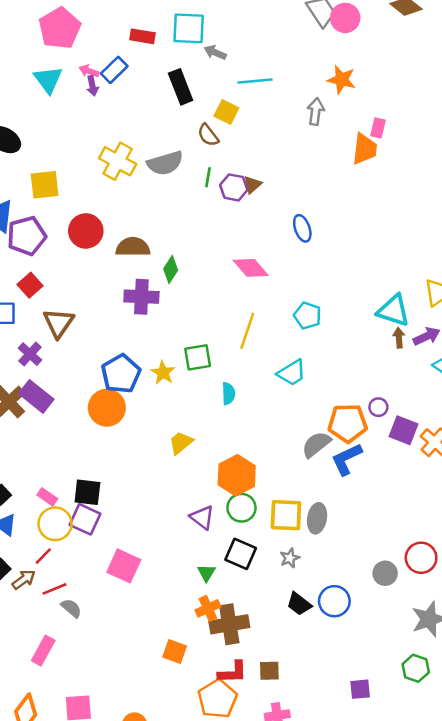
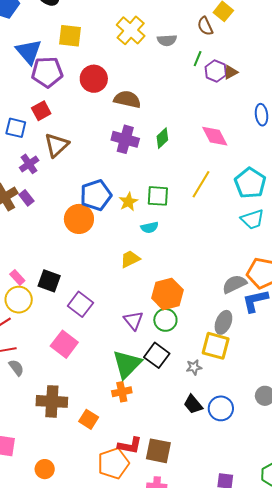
gray semicircle: (165, 163) -> (167, 40), size x0.7
green diamond: (171, 269) -> (162, 138), moved
cyan pentagon: (307, 316) -> (250, 183), size x1.4
cyan trapezoid: (292, 373) -> (252, 219), moved
cyan semicircle: (228, 394) -> (150, 227), moved, turned 66
purple rectangle: (36, 396) -> (26, 198), size x0.6
yellow square: (286, 515) -> (216, 346), moved
gray ellipse: (317, 518) -> (223, 322), moved
purple square: (85, 519) -> (80, 304), moved
green triangle: (206, 573) -> (127, 364), size x2.0
brown cross: (229, 624) -> (52, 401), moved
brown square: (269, 671) -> (158, 451), size x1.5

